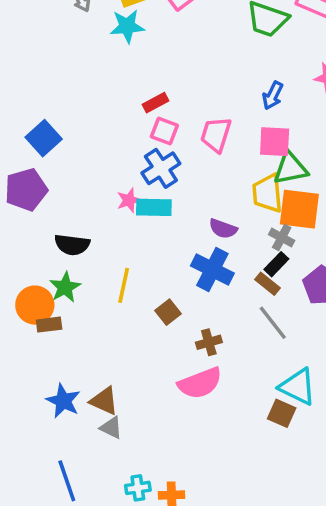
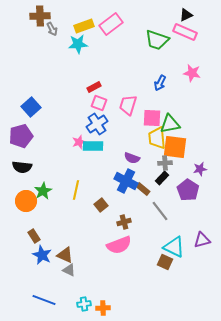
pink square: (275, 142) -> (152, 118), moved
gray cross: (282, 238) -> (165, 163), turned -32
black semicircle: (72, 245) -> (22, 167), moved
brown rectangle: (267, 284) -> (143, 189), moved
brown rectangle: (49, 325) -> (34, 236), moved, turned 64
blue line: (67, 481) -> (44, 300), turned -50

